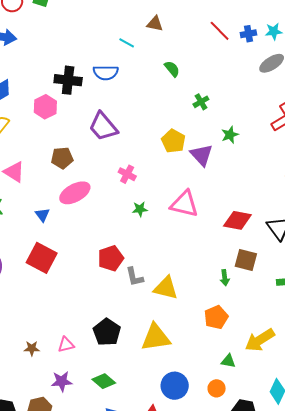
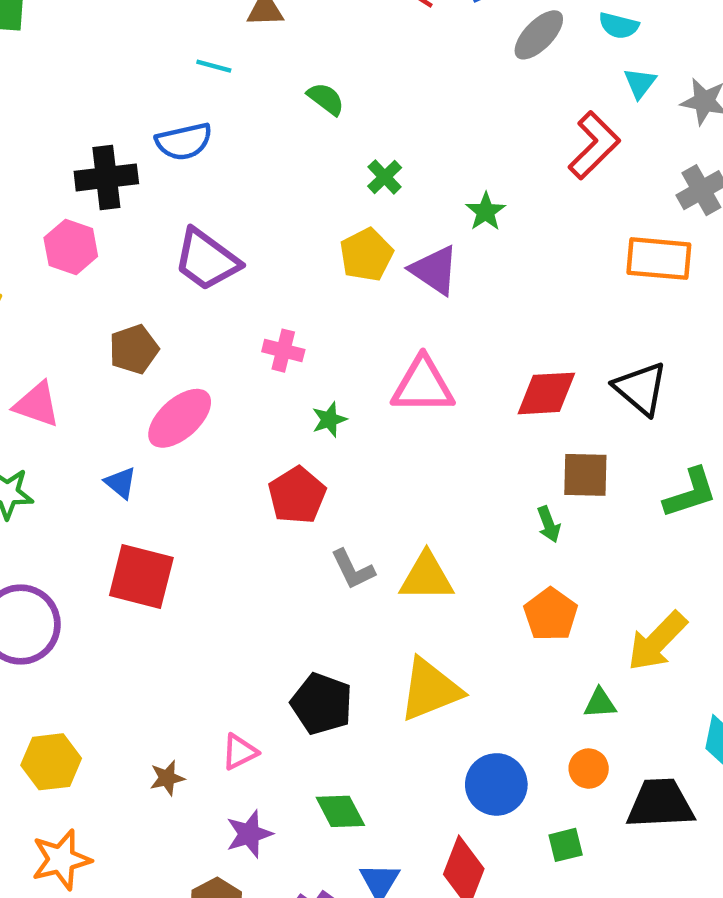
green cross: (201, 102) -> (385, 177), moved
yellow pentagon: (173, 141) -> (366, 255), turned 30
red pentagon: (111, 258) -> (297, 495), moved
green diamond: (104, 381) -> (340, 811), turned 35

